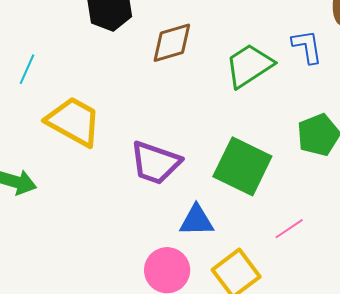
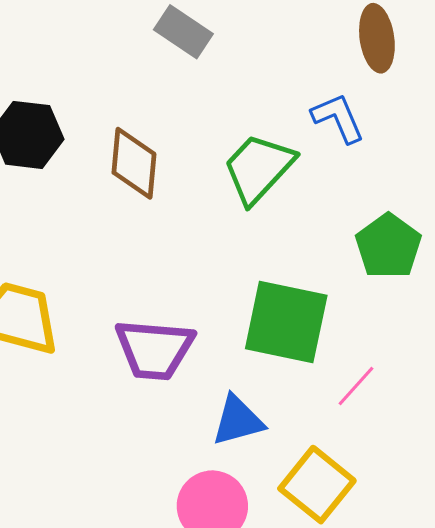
brown diamond: (172, 43) -> (134, 163), turned -54
pink line: (289, 229) -> (356, 386), moved

